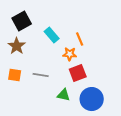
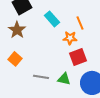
orange square: (15, 75) -> (15, 59), turned 32
gray line: (41, 75) -> (41, 77), moved

